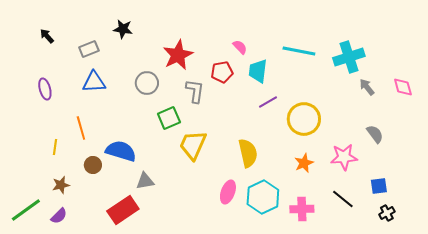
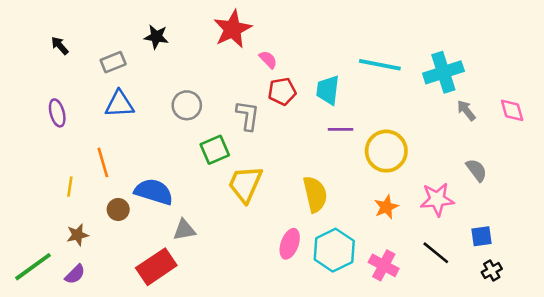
pink semicircle: (240, 47) -> (268, 60), moved
red star: (178, 55) -> (233, 29), moved
purple line: (268, 102) -> (341, 129), turned 30
pink cross: (302, 209) -> (384, 265), turned 30

